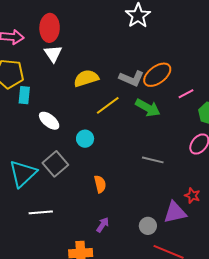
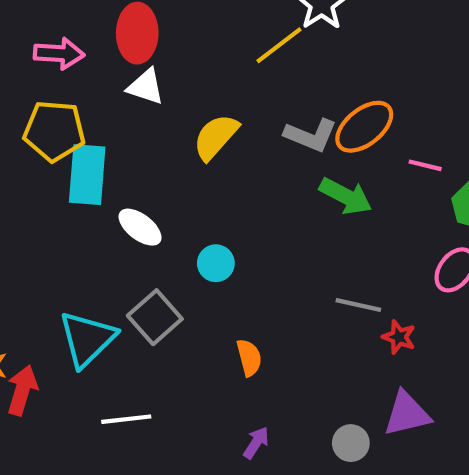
white triangle: (53, 54) -> (146, 87), turned -36
yellow semicircle: (86, 78) -> (216, 137), turned -30
pink line: (186, 94) -> (425, 165), turned 42
cyan rectangle: (24, 95) -> (87, 175), size x1.6
yellow line: (108, 105) -> (279, 45), moved
red star: (192, 196) -> (399, 337), moved

